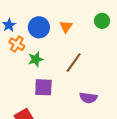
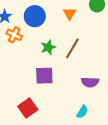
orange triangle: (66, 27) -> (70, 14), moved
green star: (36, 59) -> (48, 47), moved

